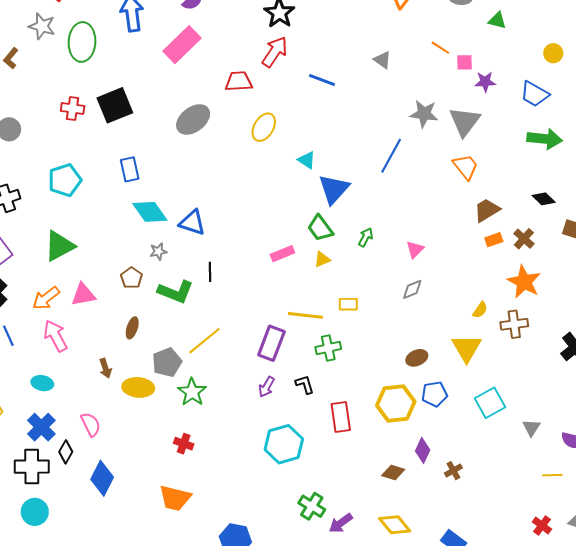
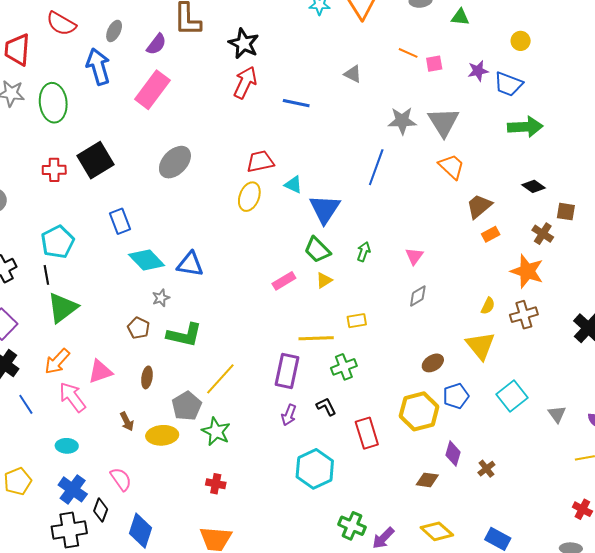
red trapezoid: (239, 81) -> (260, 162), moved
purple star: (485, 82) -> (478, 71), moved
yellow ellipse: (264, 127) -> (249, 197), moved
brown cross: (524, 239) -> (543, 234), moved
black line: (210, 272) -> (46, 275), moved
pink triangle: (83, 295) -> (100, 372), moved

